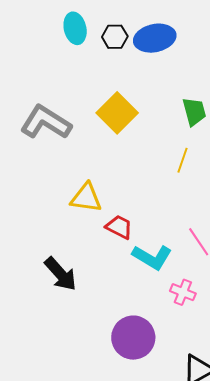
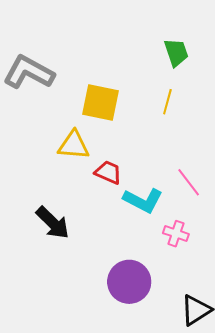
yellow square: (117, 113) -> (100, 102), moved, turned -30

